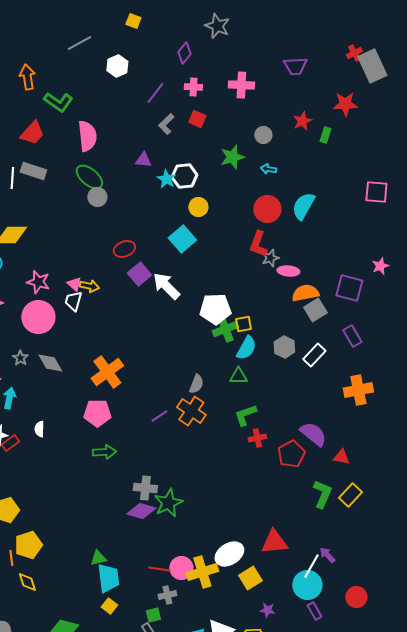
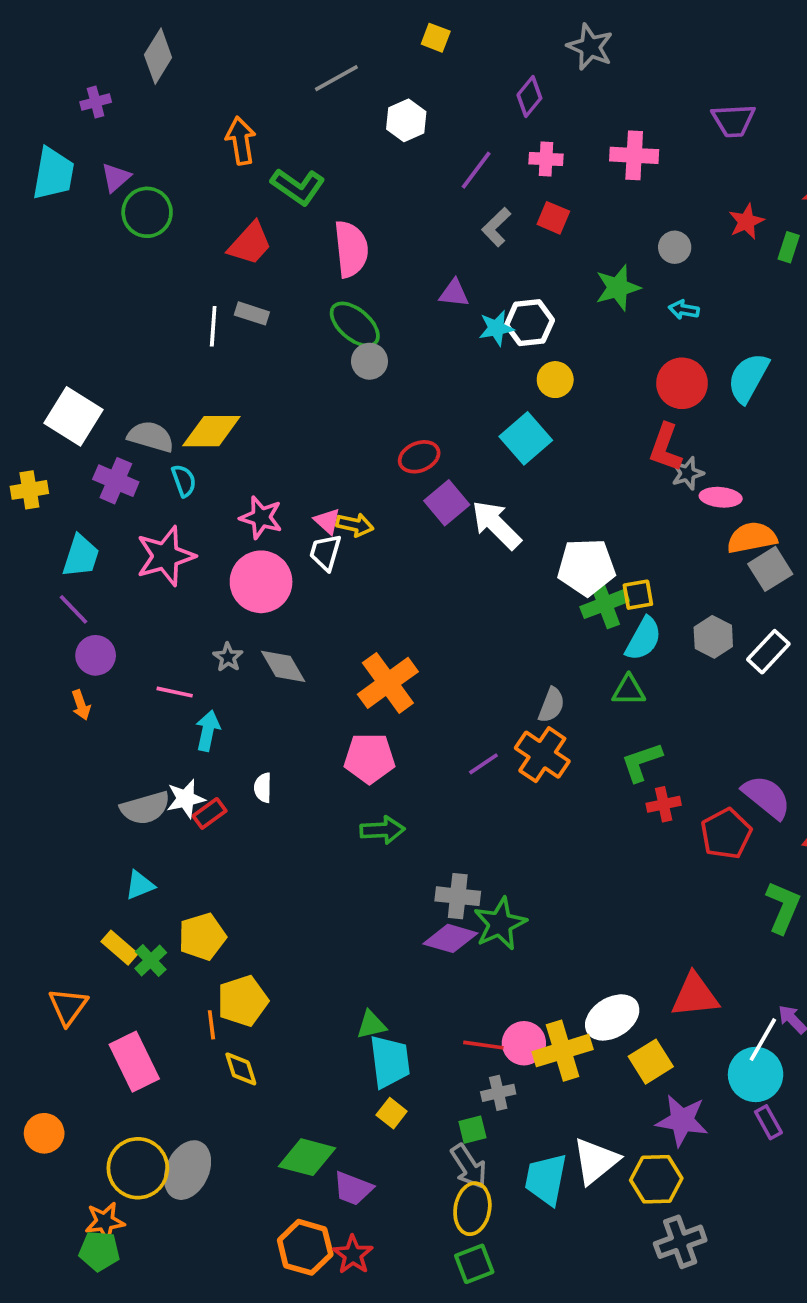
gray rectangle: (33, 171) -> (252, 313), size x0.7
cyan star: (166, 179) -> (496, 328), turned 30
purple star: (267, 610) -> (682, 1120), size x1.8

